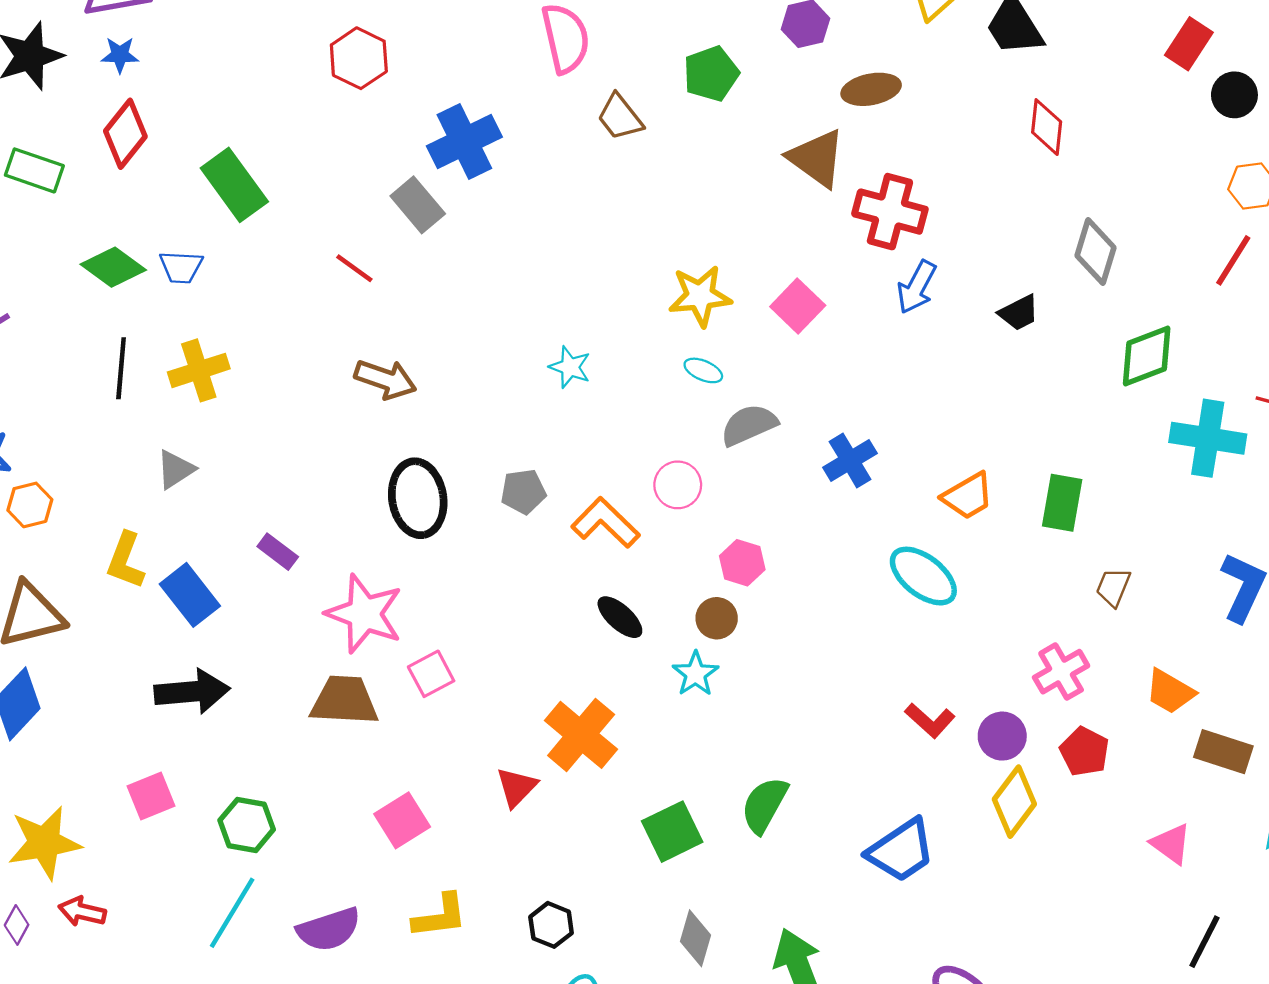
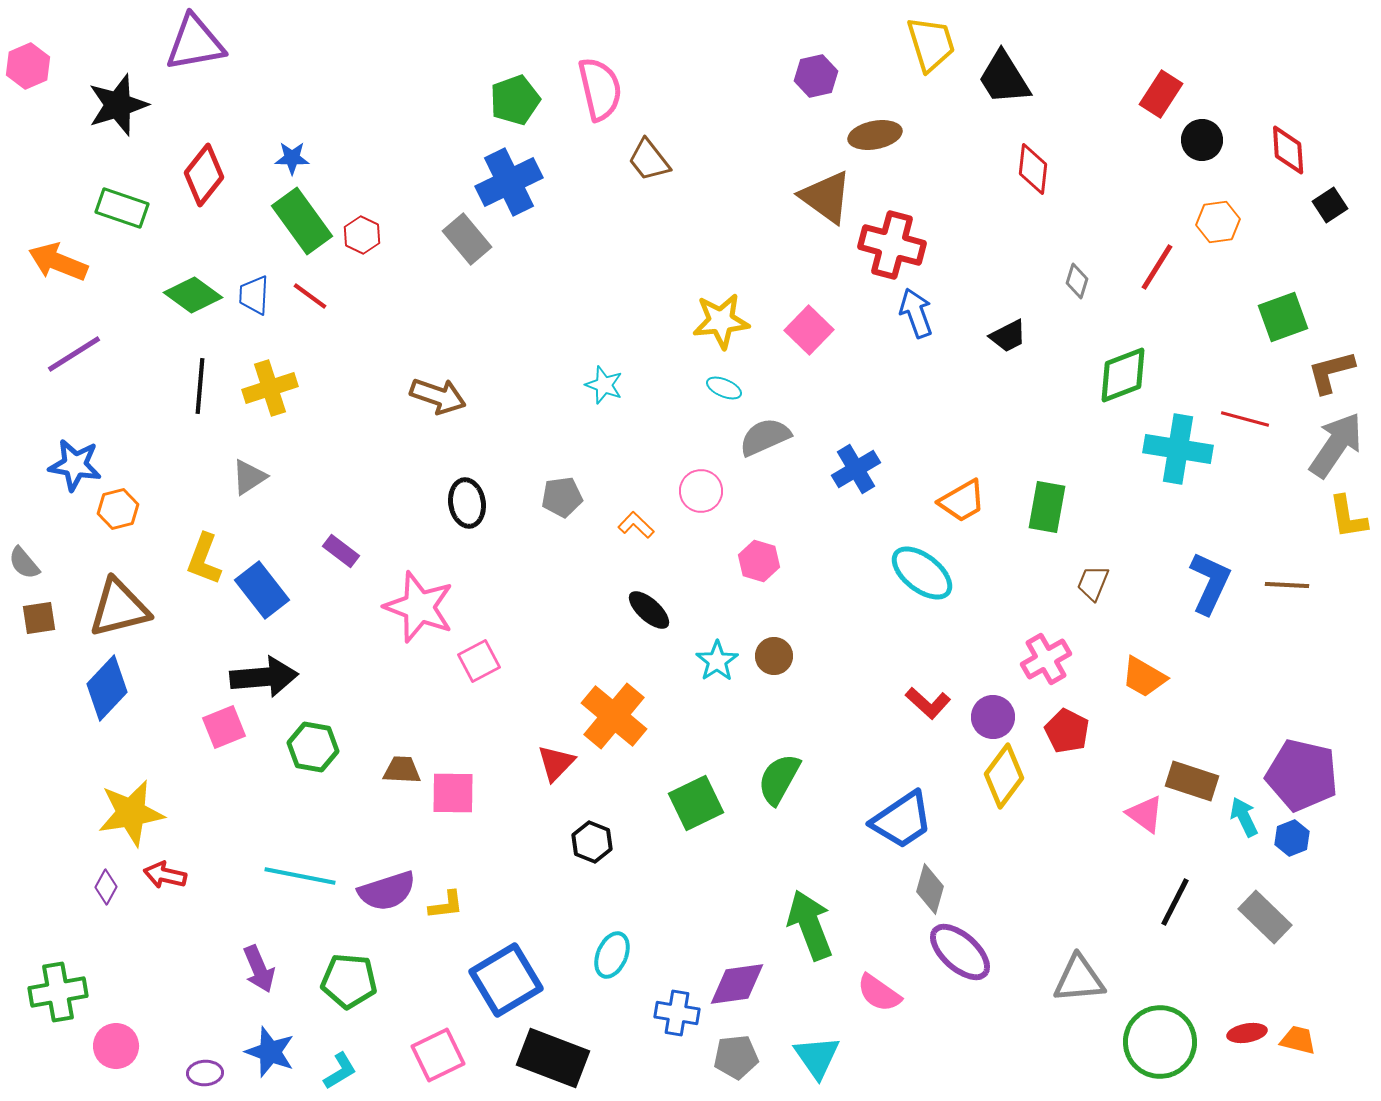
blue star: (120, 55) -> (292, 158), moved
red hexagon: (359, 58) -> (362, 235), moved, size x0.7
green pentagon: (711, 74) -> (515, 100), moved
gray diamond: (1096, 252) -> (1077, 281), size x0.6
red line: (1233, 260) -> (1157, 267), moved
blue trapezoid: (181, 267) -> (254, 295), turned 90
red line: (354, 268) -> (310, 296), moved
blue arrow: (917, 287) -> (916, 313), turned 132
black ellipse: (418, 498) -> (467, 503), size x0.7
orange L-shape: (605, 523) -> (636, 525), size x0.6
brown circle: (717, 618) -> (774, 656), moved
brown trapezoid: (344, 700) -> (402, 770), moved, size x0.6
brown rectangle: (1223, 752) -> (1192, 781), moved
pink square: (151, 796) -> (224, 727), moved
pink square: (402, 820) -> (453, 793), turned 33
green hexagon: (247, 825) -> (313, 747), moved
cyan line: (232, 913) -> (300, 876), turned 70
yellow L-shape: (440, 916) -> (446, 905), moved, size x0.7
black hexagon: (551, 925) -> (592, 842), moved
gray diamond: (696, 938) -> (930, 889), moved

